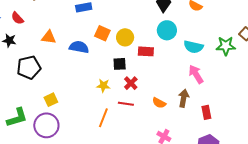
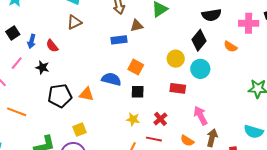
orange triangle: (49, 37) -> (86, 94), moved
yellow circle: (125, 37) -> (176, 59), moved
cyan semicircle: (193, 47) -> (254, 132), moved
black square: (120, 64) -> (138, 92), moved
pink arrow: (196, 74) -> (201, 116), moved

